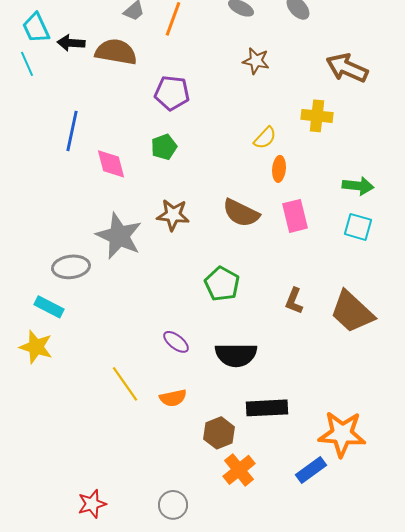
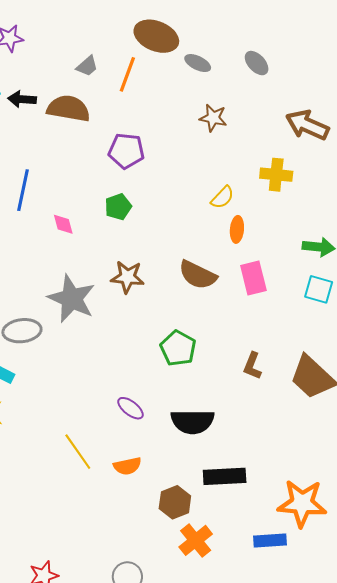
pink diamond: (111, 164) -> (63, 224), size x0.7
blue rectangle: (311, 470) -> (270, 540), turned 32

